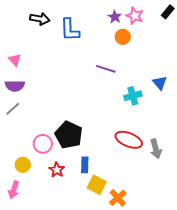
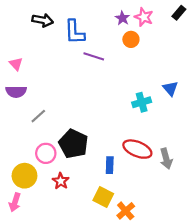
purple line: (106, 69) -> (94, 56), moved
gray line: (13, 109) -> (38, 116), moved
yellow circle: (23, 165) -> (24, 176), size x1.5
blue rectangle: (85, 165) -> (110, 165), moved

